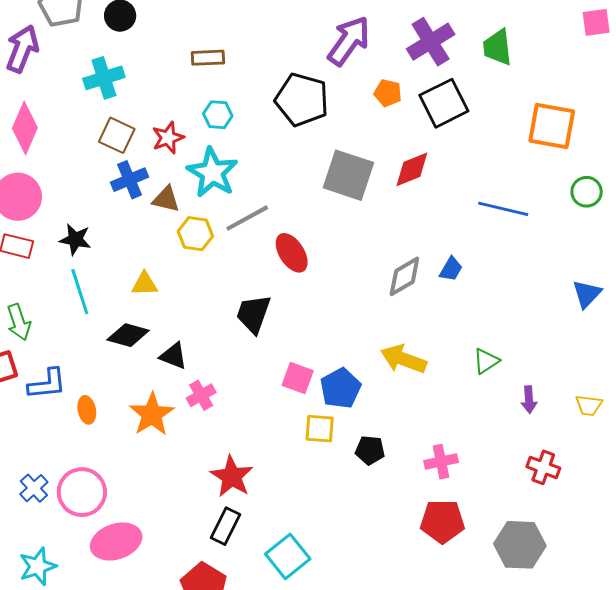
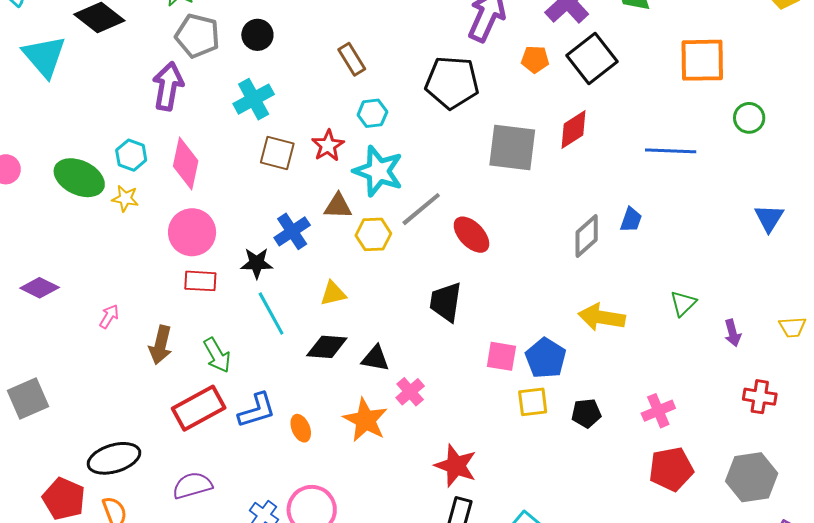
brown rectangle: (208, 58) -> (352, 59), turned 72
blue cross: (129, 180) -> (292, 231), moved

